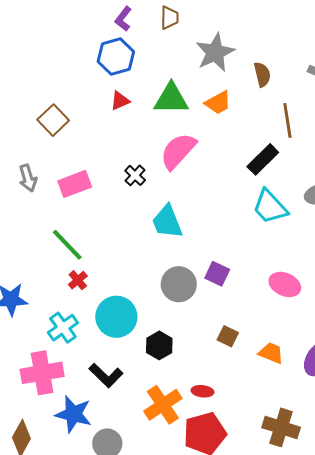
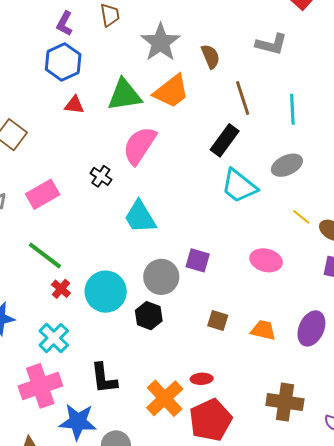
red triangle: (120, 101) -> (74, 105), turned 40
orange trapezoid: (218, 103) -> (171, 91), size x1.4
cyan circle: (116, 317) -> (106, 292), moved
black hexagon: (159, 345) -> (149, 316), moved
black L-shape: (106, 375) -> (104, 378), turned 48

